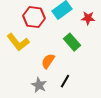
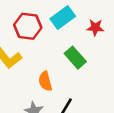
orange semicircle: (48, 61) -> (45, 81), turned -49

